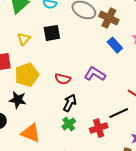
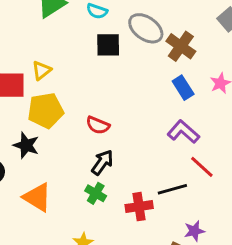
black square: (52, 33) -> (108, 45), moved
yellow triangle: (24, 39) -> (42, 70), moved
purple L-shape: (95, 74) -> (183, 132), moved
green cross: (69, 124) -> (96, 193), turned -32

